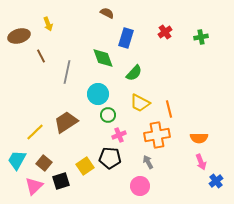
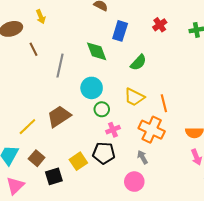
green semicircle: (134, 73) -> (138, 62), moved
orange cross: (157, 135) -> (152, 130), turned 35
pink triangle: (34, 186) -> (15, 186), moved

